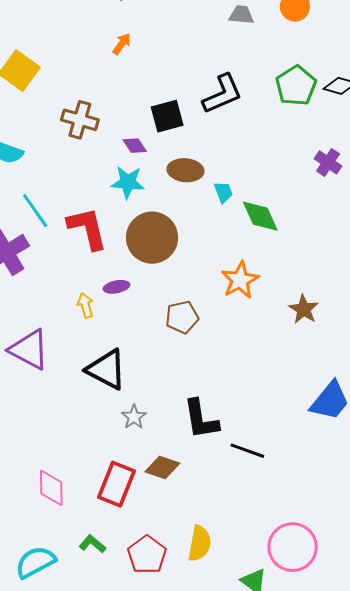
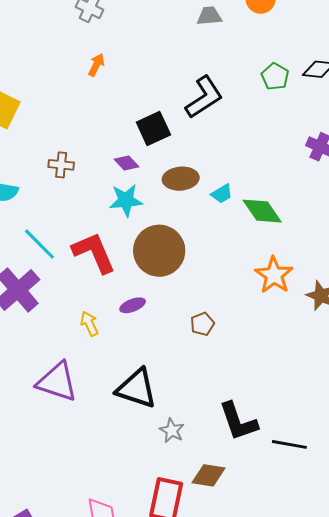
green pentagon: (296, 86) -> (275, 77), size x0.7
brown cross: (80, 120) -> (61, 165), moved, size x0.7
cyan trapezoid: (223, 192) -> (222, 194), turned 90
orange star: (240, 280) -> (274, 275), moved
yellow arrow: (86, 305) -> (89, 324), moved
brown pentagon: (182, 317) -> (202, 324), size x0.7

